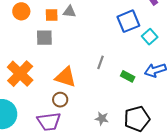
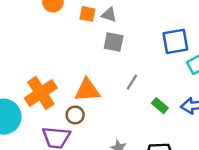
gray square: (44, 38) -> (114, 42), moved
orange cross: (20, 74) -> (41, 93), moved
orange triangle: (65, 77) -> (87, 90), turned -35

